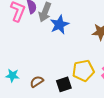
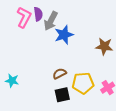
brown semicircle: (37, 82) -> (59, 74), moved

